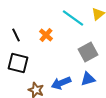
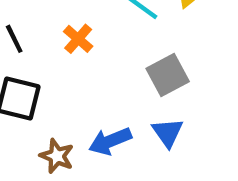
blue triangle: (88, 79) -> (168, 133), turned -49

